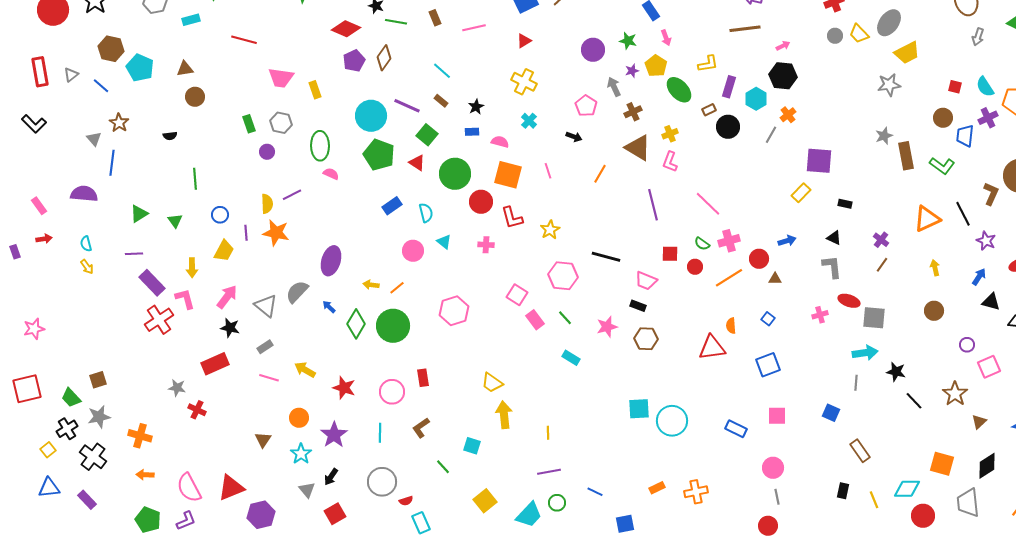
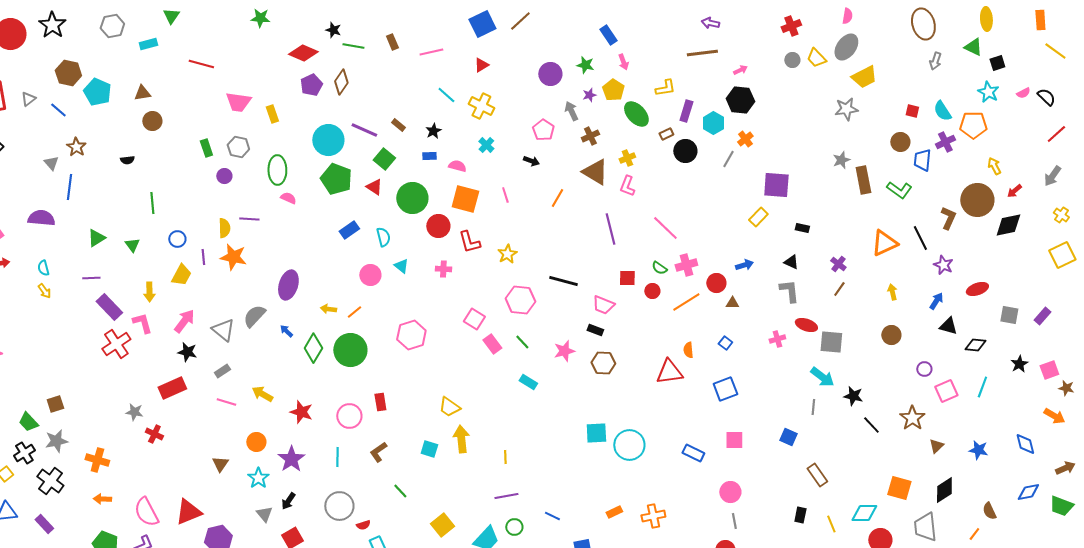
cyan line: (442, 71) -> (446, 95), moved
purple line: (292, 195) -> (249, 219), turned 30
cyan arrow: (865, 353) -> (822, 377), turned 45
cyan square: (472, 446) -> (429, 449), moved

